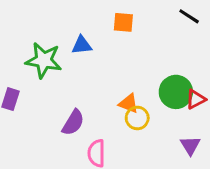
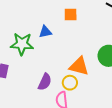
orange triangle: (129, 104) -> (79, 66), size x1.5
yellow circle: (137, 118) -> (70, 83), moved

